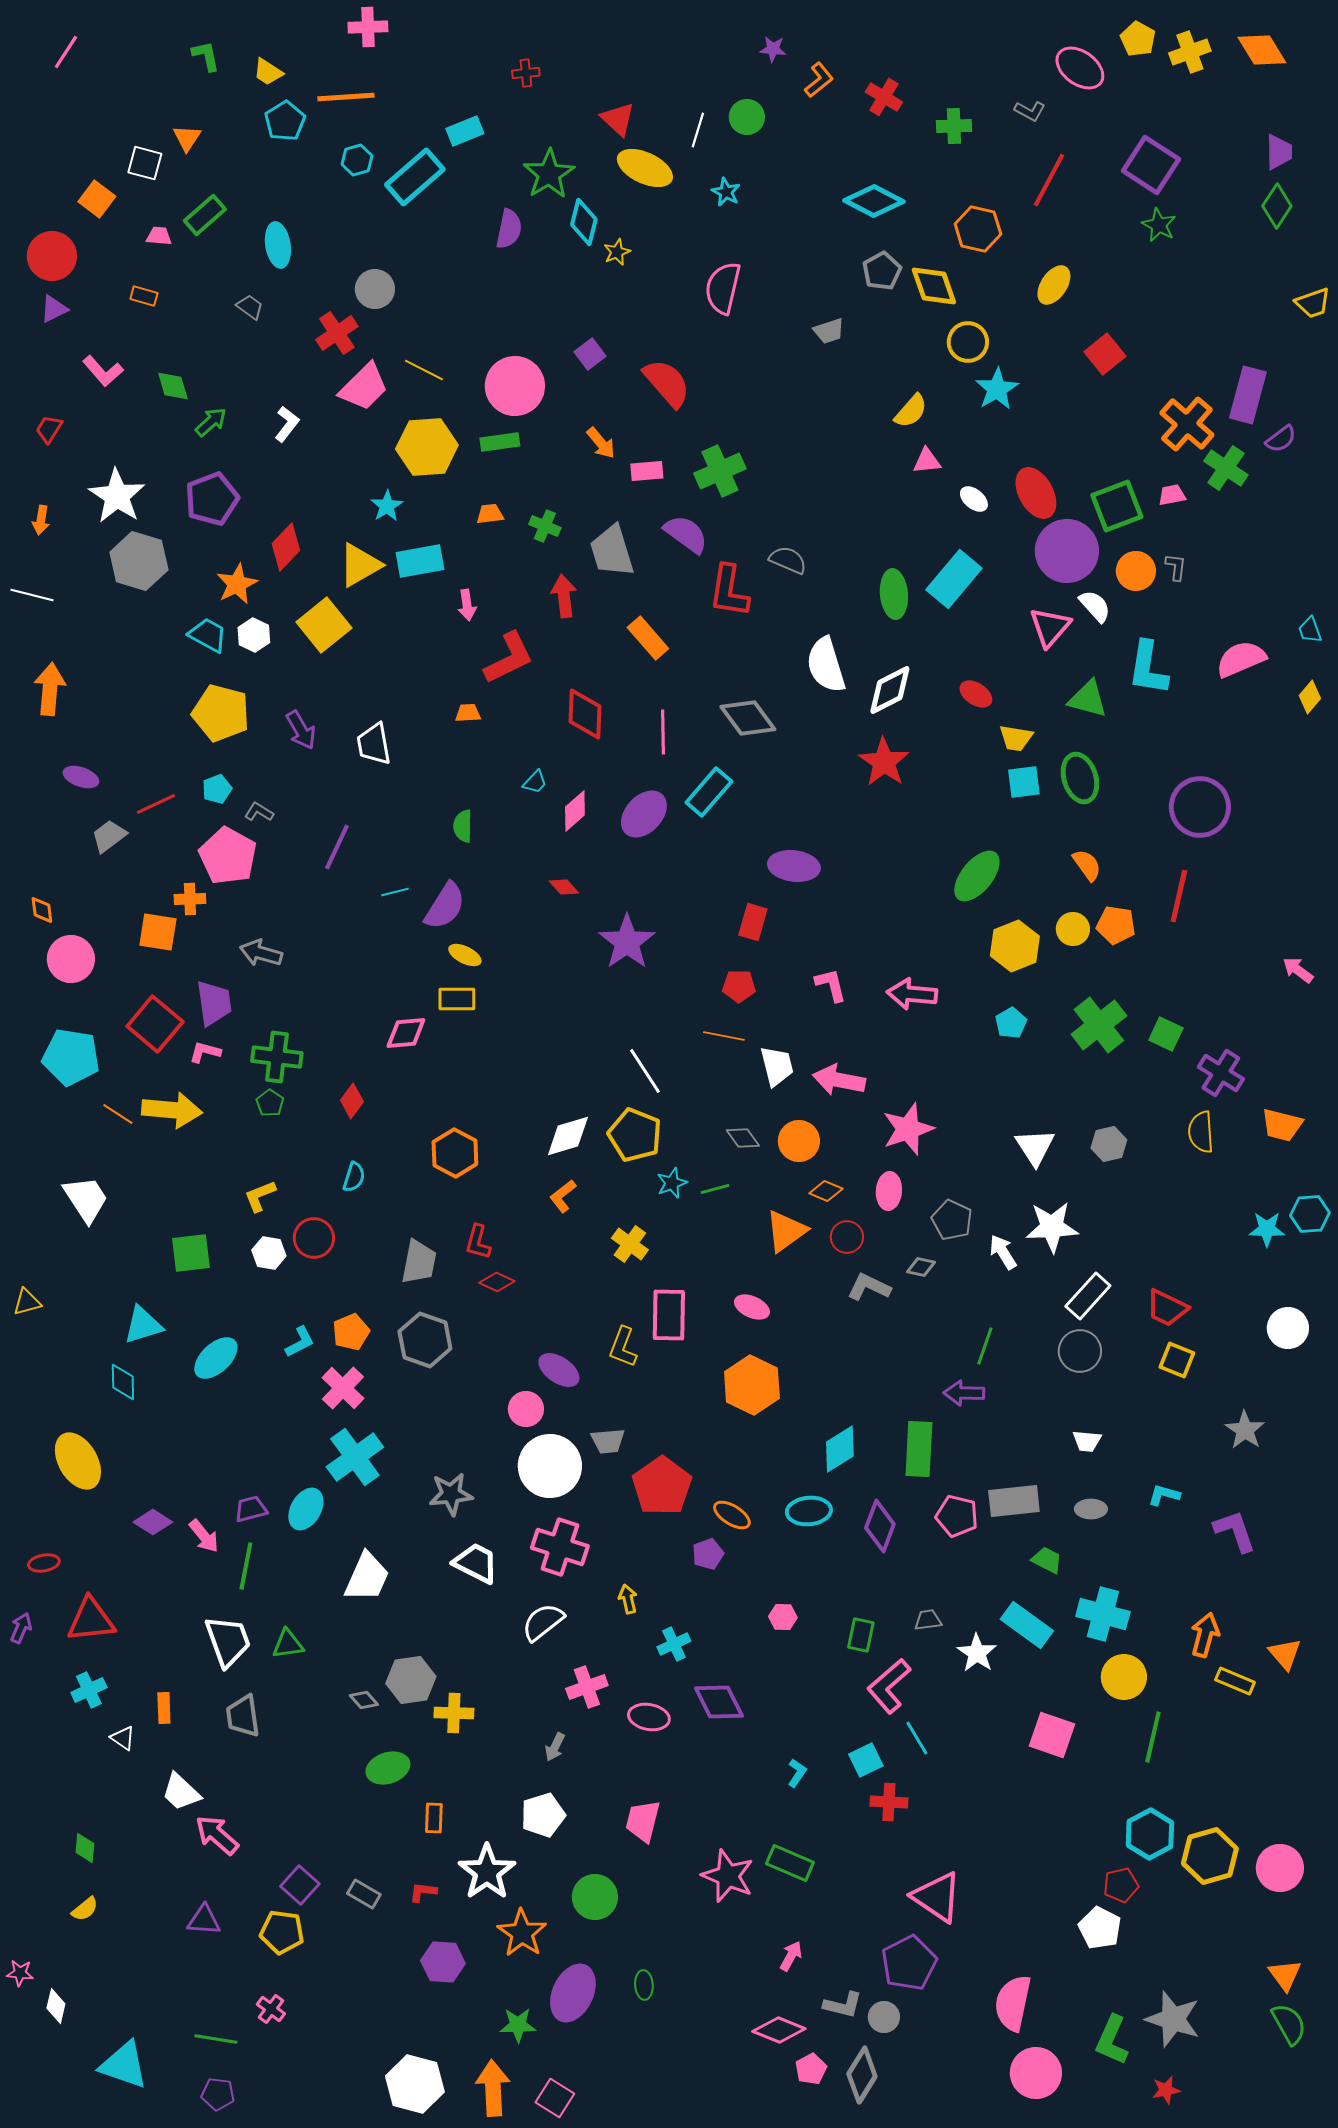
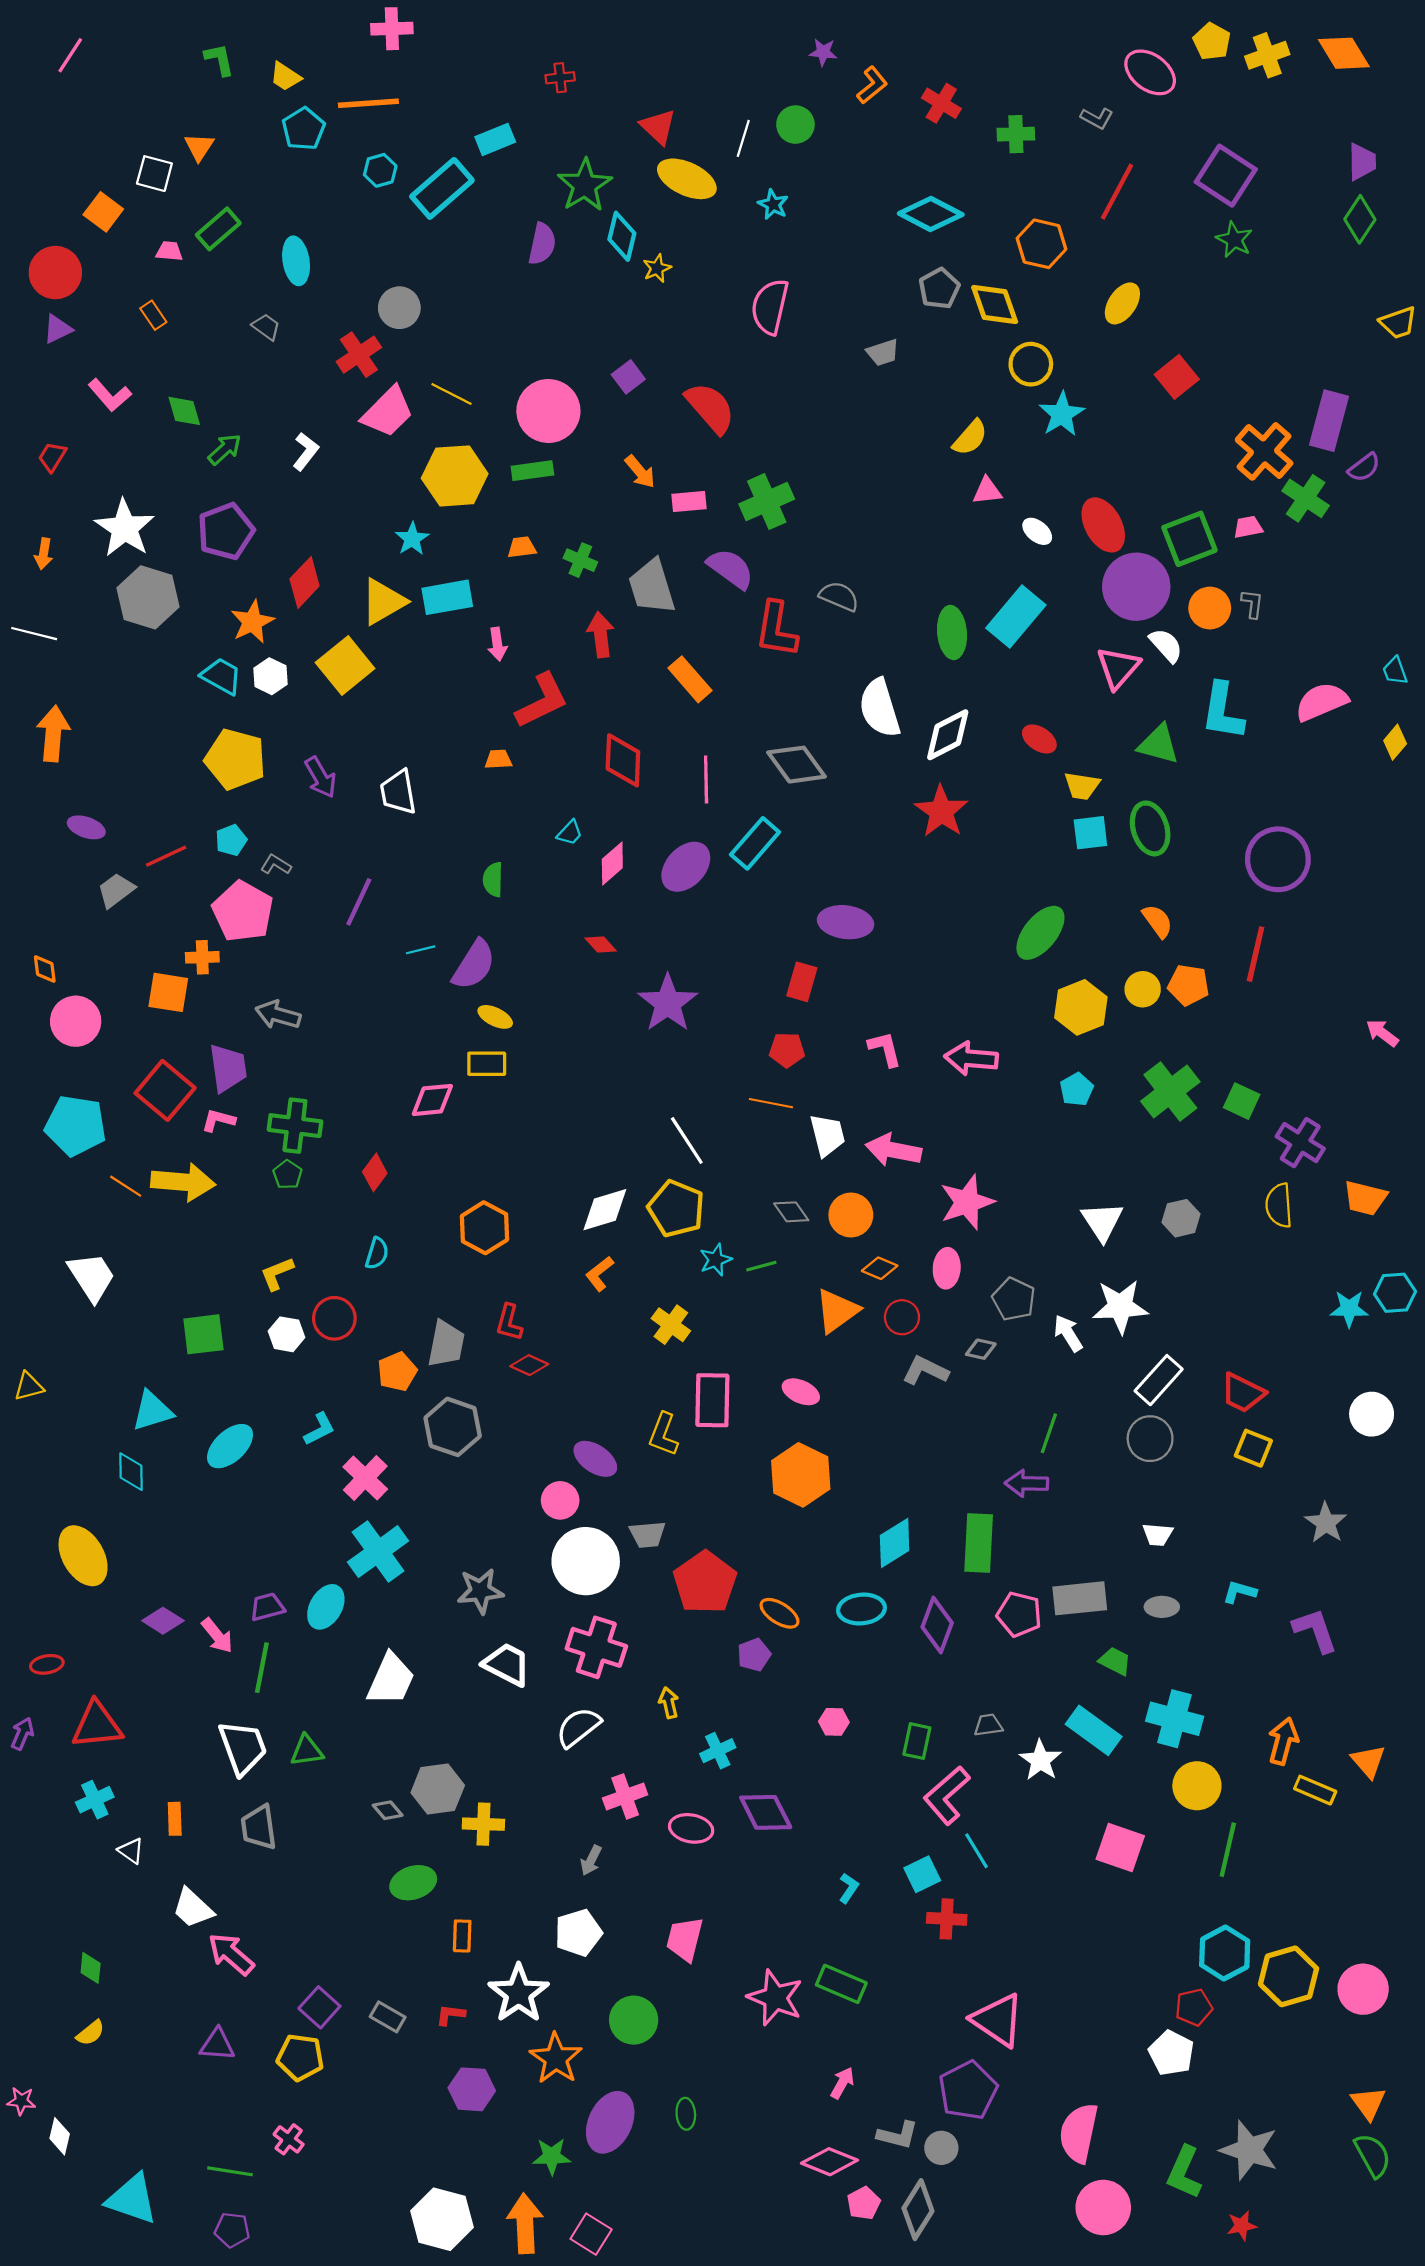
orange rectangle: (144, 296) -> (153, 315), turned 40
orange pentagon: (351, 1332) -> (397, 1372), moved

